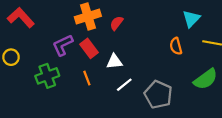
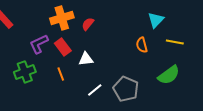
white line: (124, 85) -> (95, 90), moved

